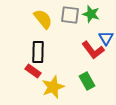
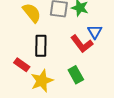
black rectangle: (38, 52) -> (41, 46), moved

